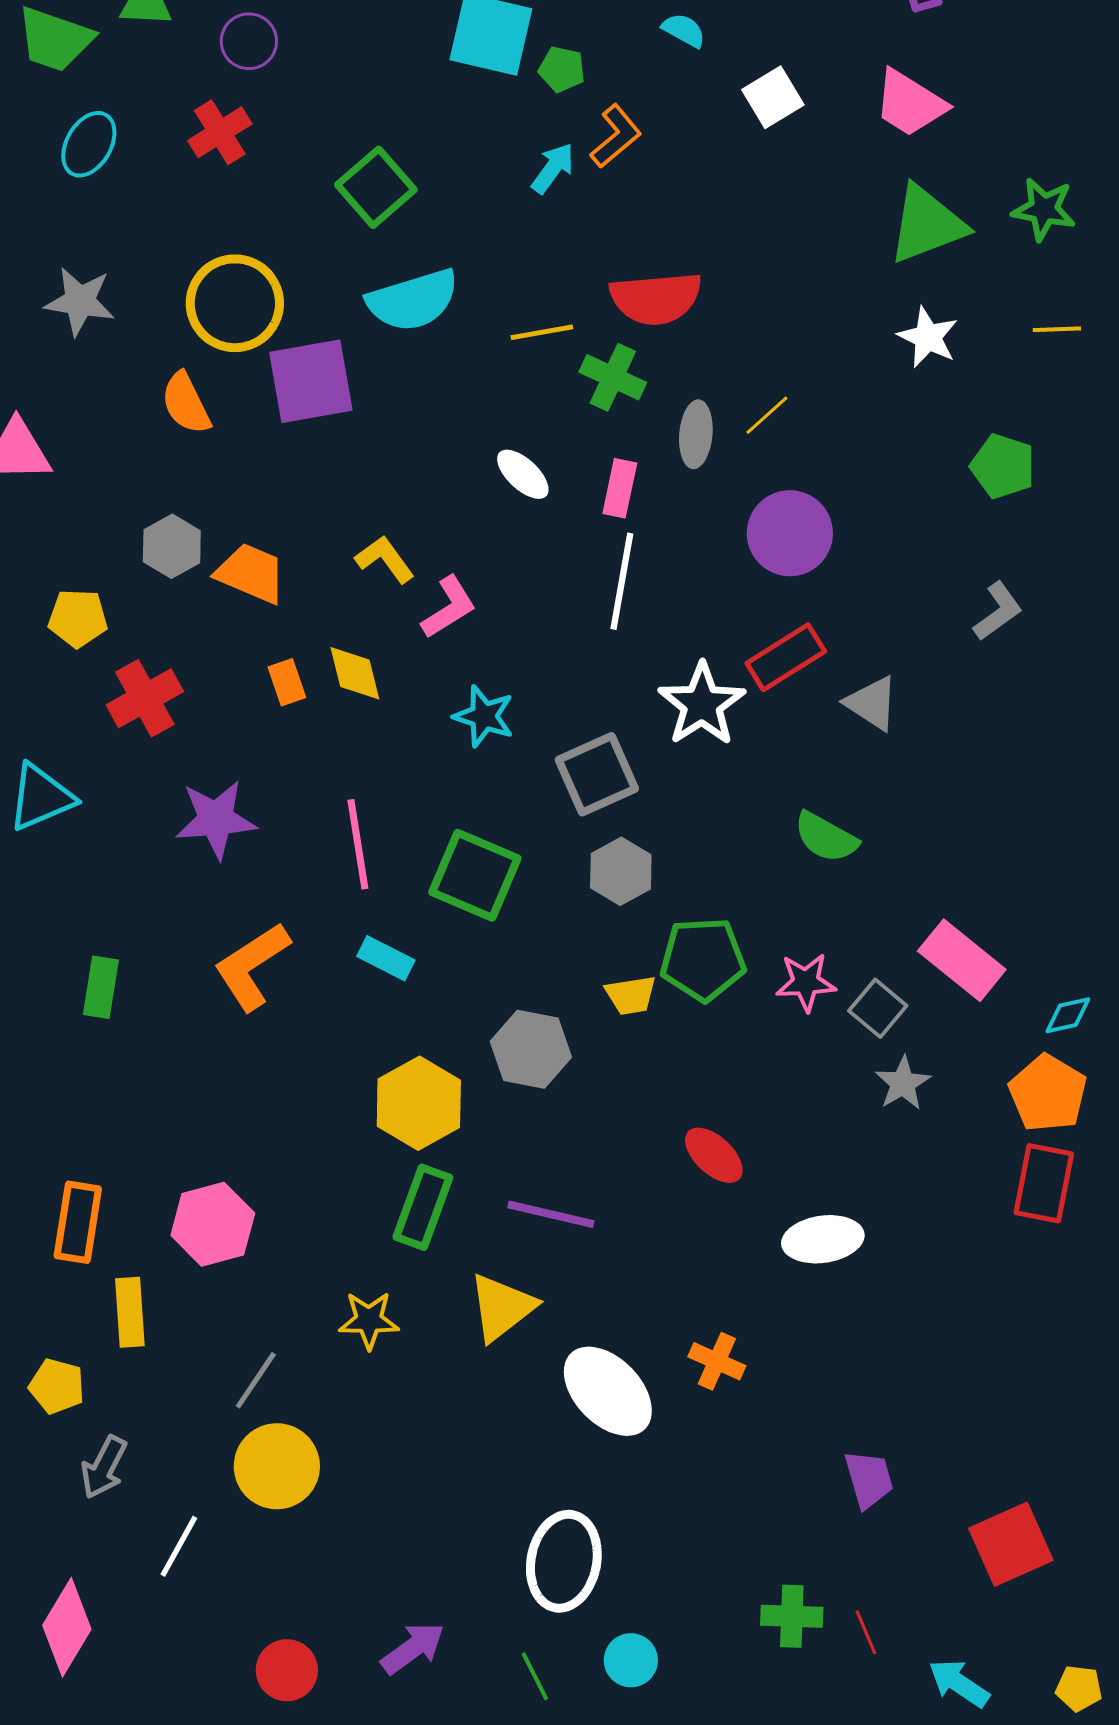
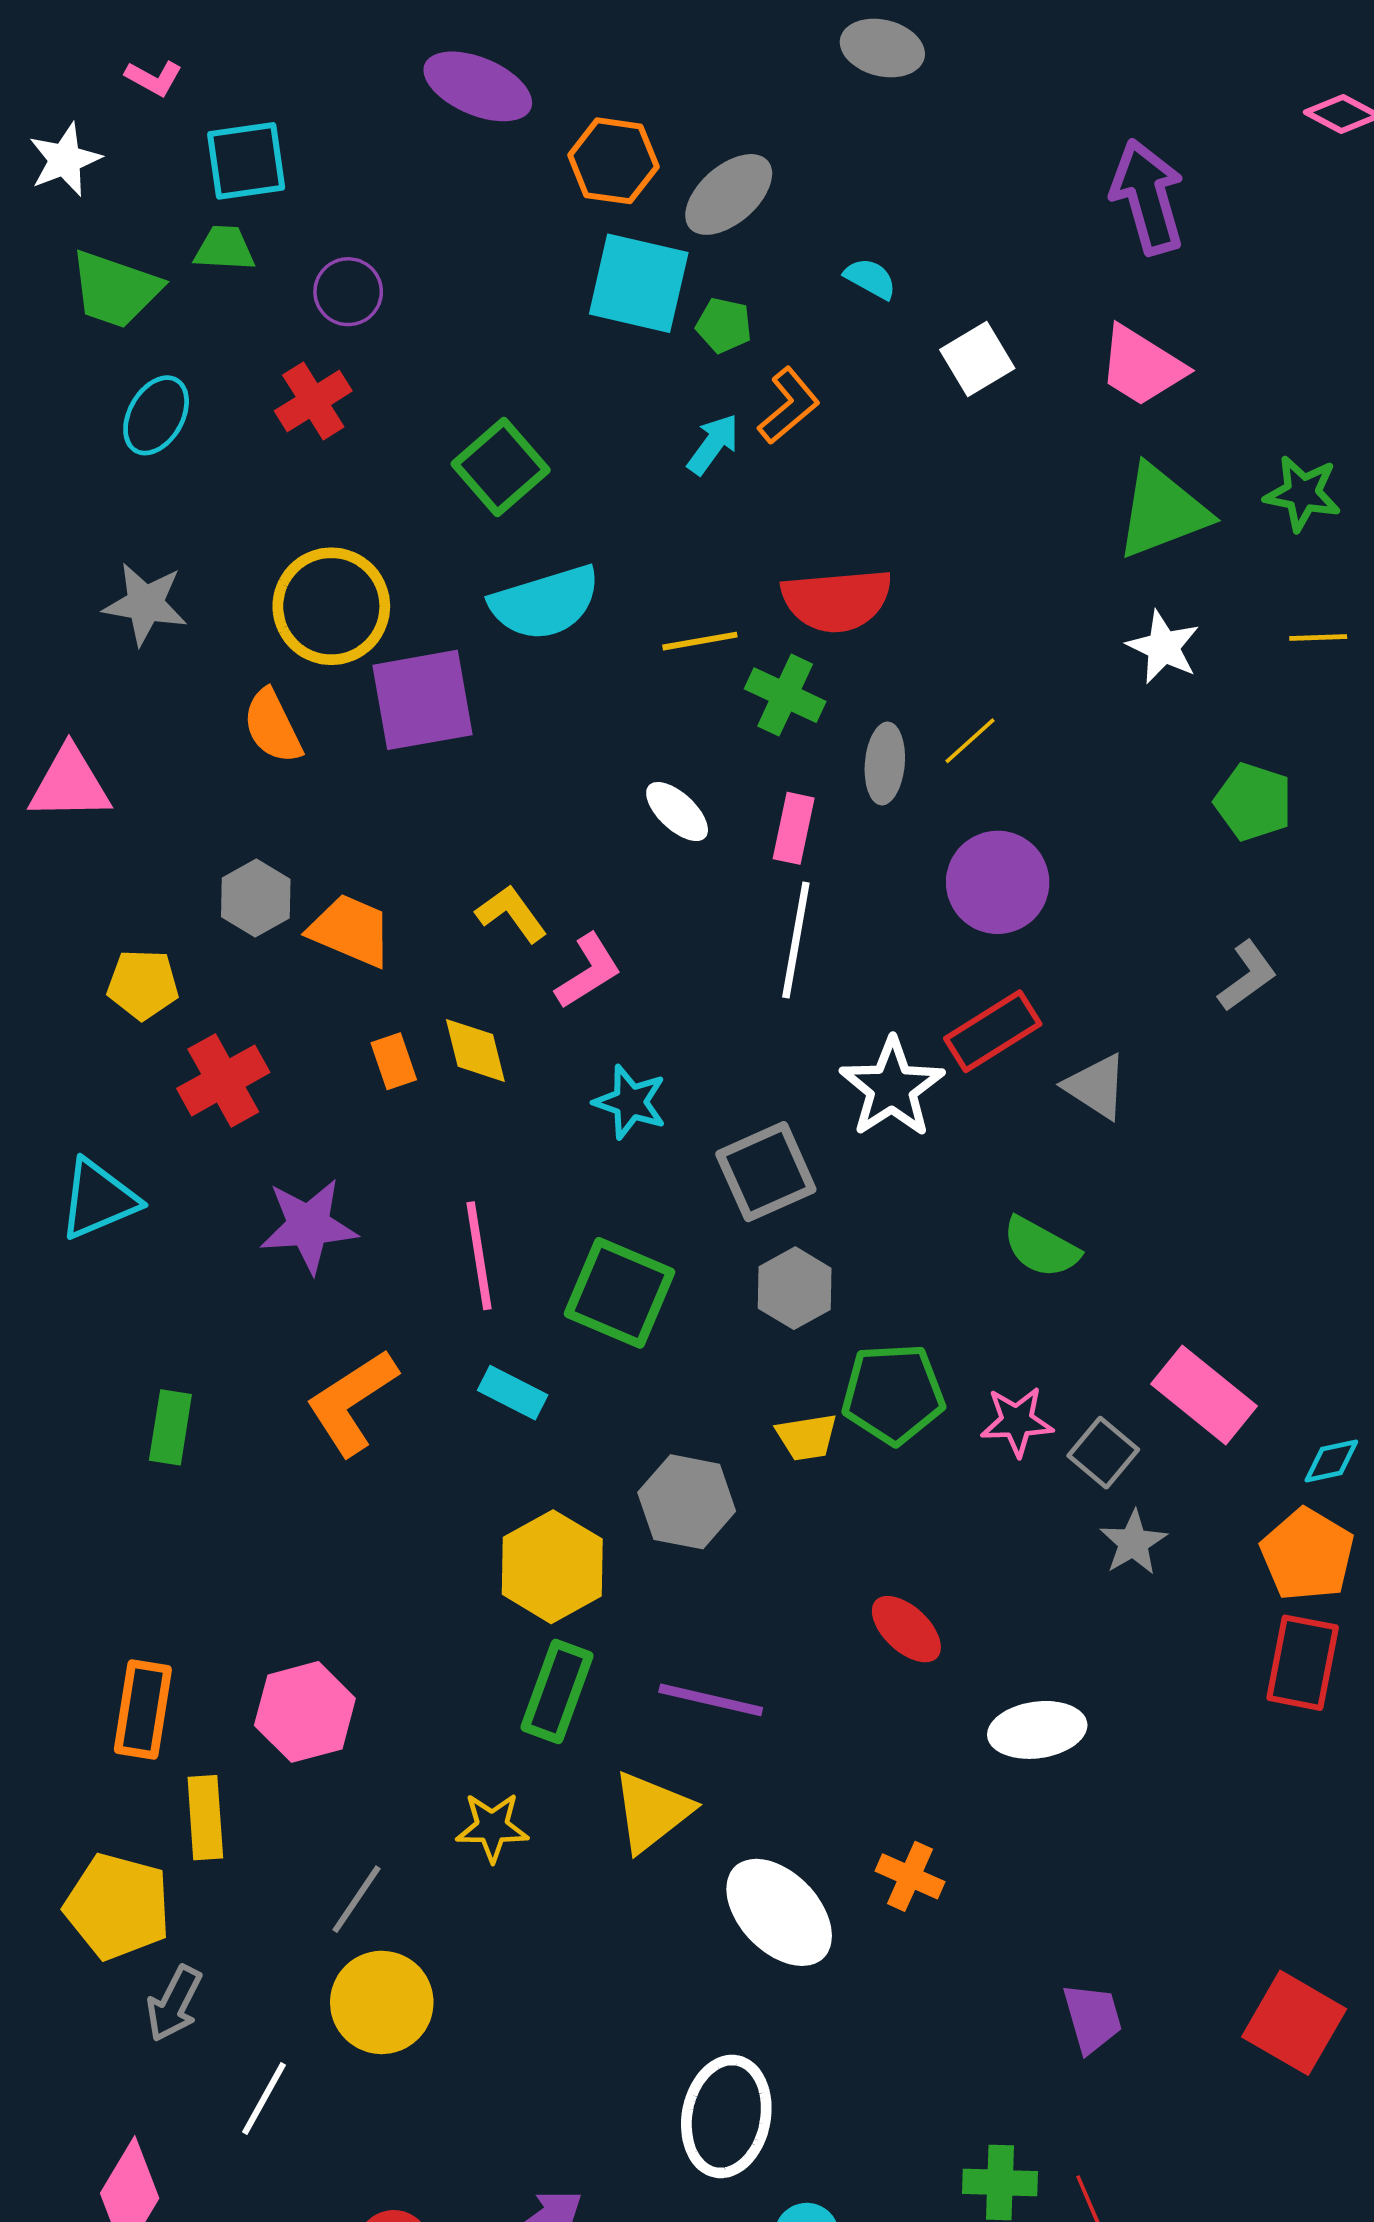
yellow pentagon: (57, 1386) -> (118, 1906), size x1.6
red square: (1011, 1544) -> (1294, 2023), moved, turned -36

